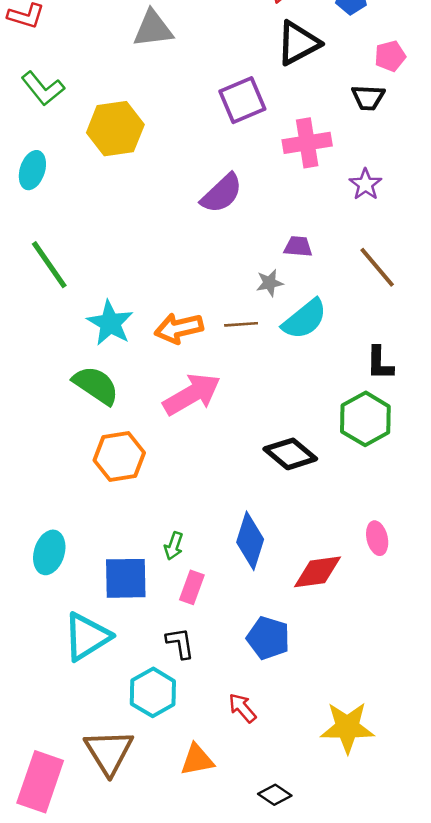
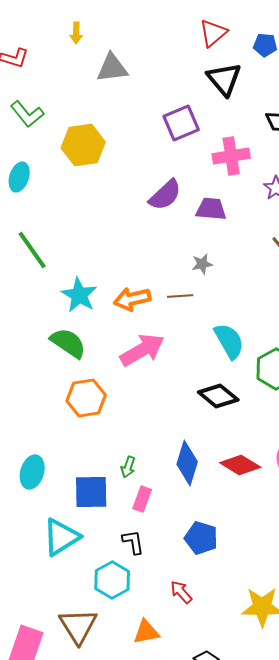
black triangle: (298, 43) -> (224, 79), turned -42
purple trapezoid: (298, 247) -> (211, 209), moved, size x1.4
cyan semicircle: (305, 319) -> (229, 341), moved, turned -81
red diamond: (318, 572) -> (240, 465), moved, turned 39

